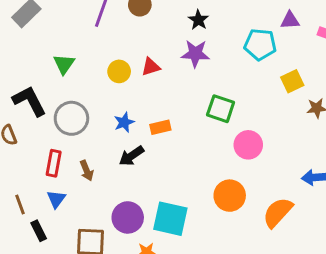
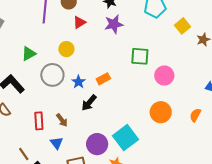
green triangle: (64, 64) -> (29, 54), turned 42
red triangle: (151, 67) -> (79, 22), moved
gray circle: (71, 118) -> (52, 75), moved
blue triangle: (56, 199) -> (57, 143), moved
orange semicircle: (278, 212) -> (195, 115), size x0.6
cyan square: (170, 219) -> (126, 138), turned -35

